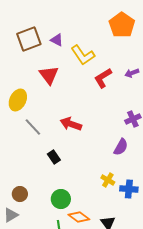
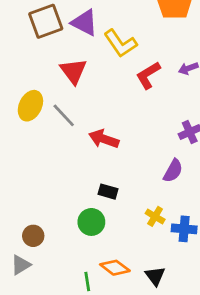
purple triangle: (57, 40) -> (84, 23), size x1.5
gray line: (33, 127) -> (64, 115), moved
black rectangle: (54, 157) -> (108, 192), moved, turned -40
green circle: (61, 199) -> (91, 222), moved

